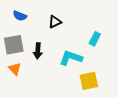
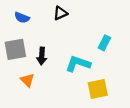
black triangle: (55, 22) -> (60, 13), moved
orange triangle: (15, 69) -> (27, 80), moved

